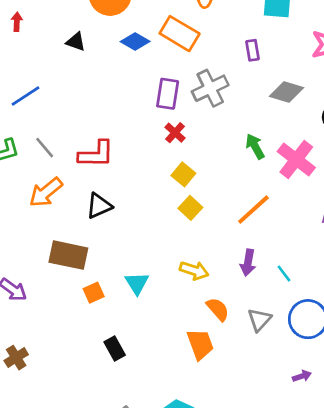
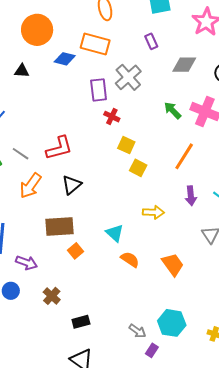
orange square: (94, 293) -> (75, 251), moved
orange semicircle: (218, 309) -> (130, 259), moved
black rectangle: (115, 349) -> (81, 322), moved, turned -60
brown cross: (16, 358) -> (52, 296), moved

